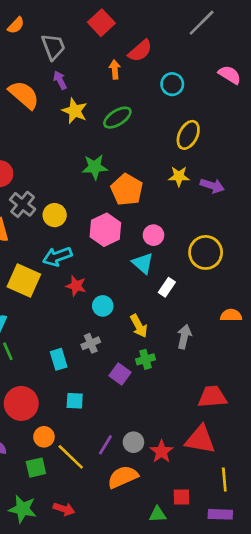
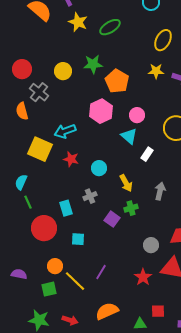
yellow circle: (55, 215) -> (63, 71), moved
red star: (76, 286) -> (71, 159), moved
red circle: (21, 403) -> (44, 228), moved
gray circle: (133, 442) -> (151, 245), moved
orange semicircle: (123, 477) -> (107, 311), moved

